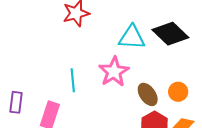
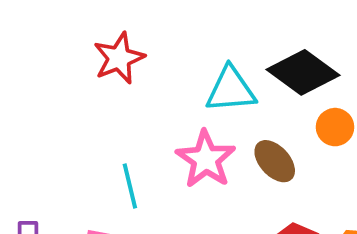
orange circle: (178, 92) -> (335, 127), moved
brown ellipse: (148, 94) -> (275, 161), moved

